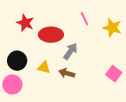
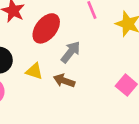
red ellipse: (51, 35) -> (46, 28), turned -55

